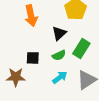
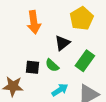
green semicircle: (59, 55) -> (52, 65), moved, turned 64

